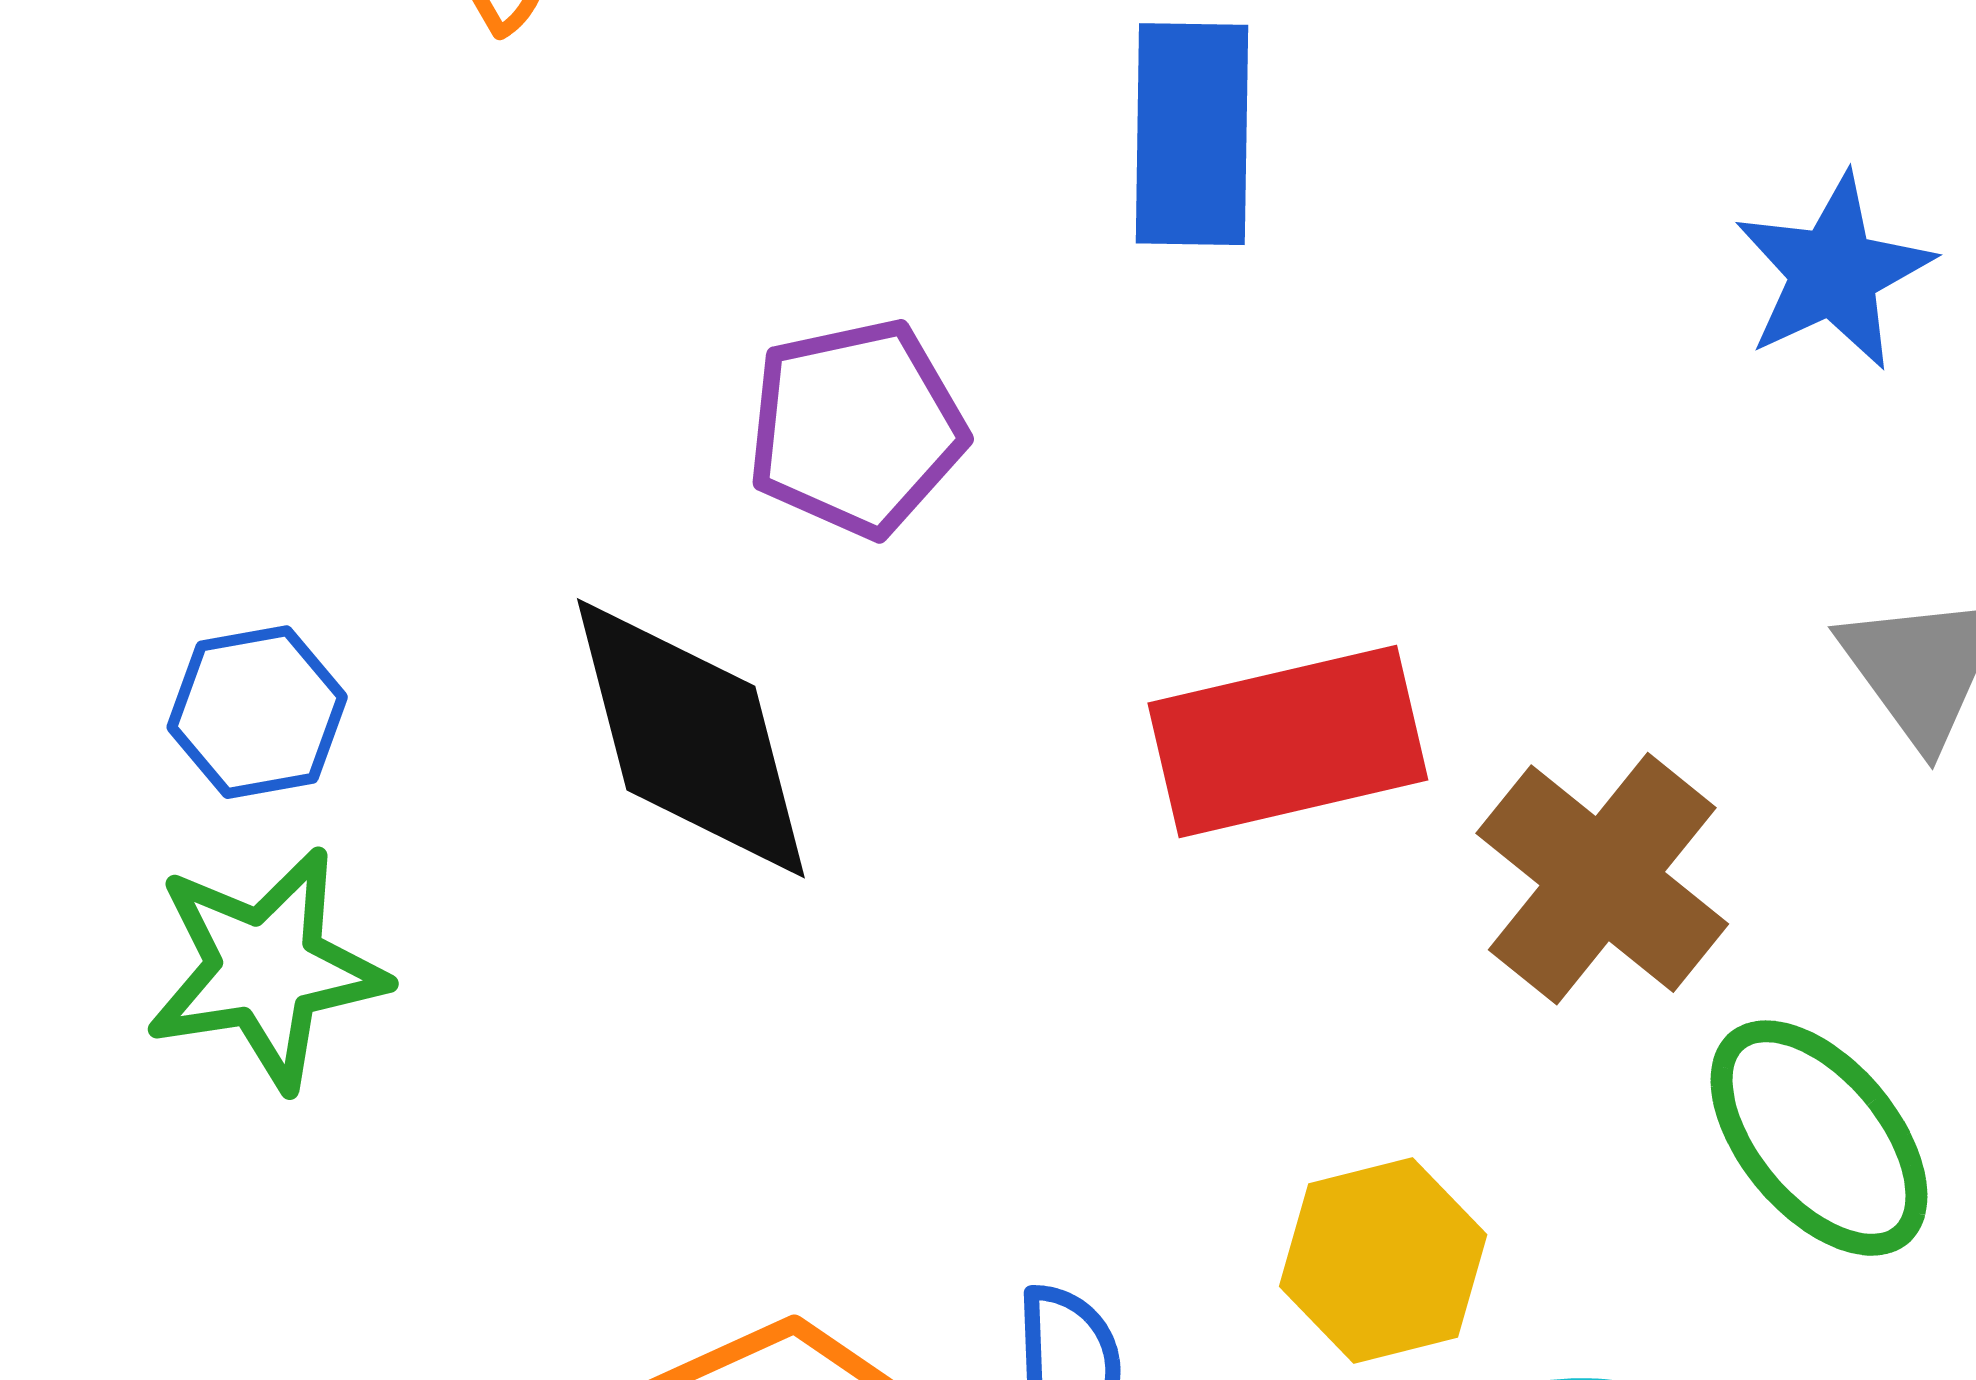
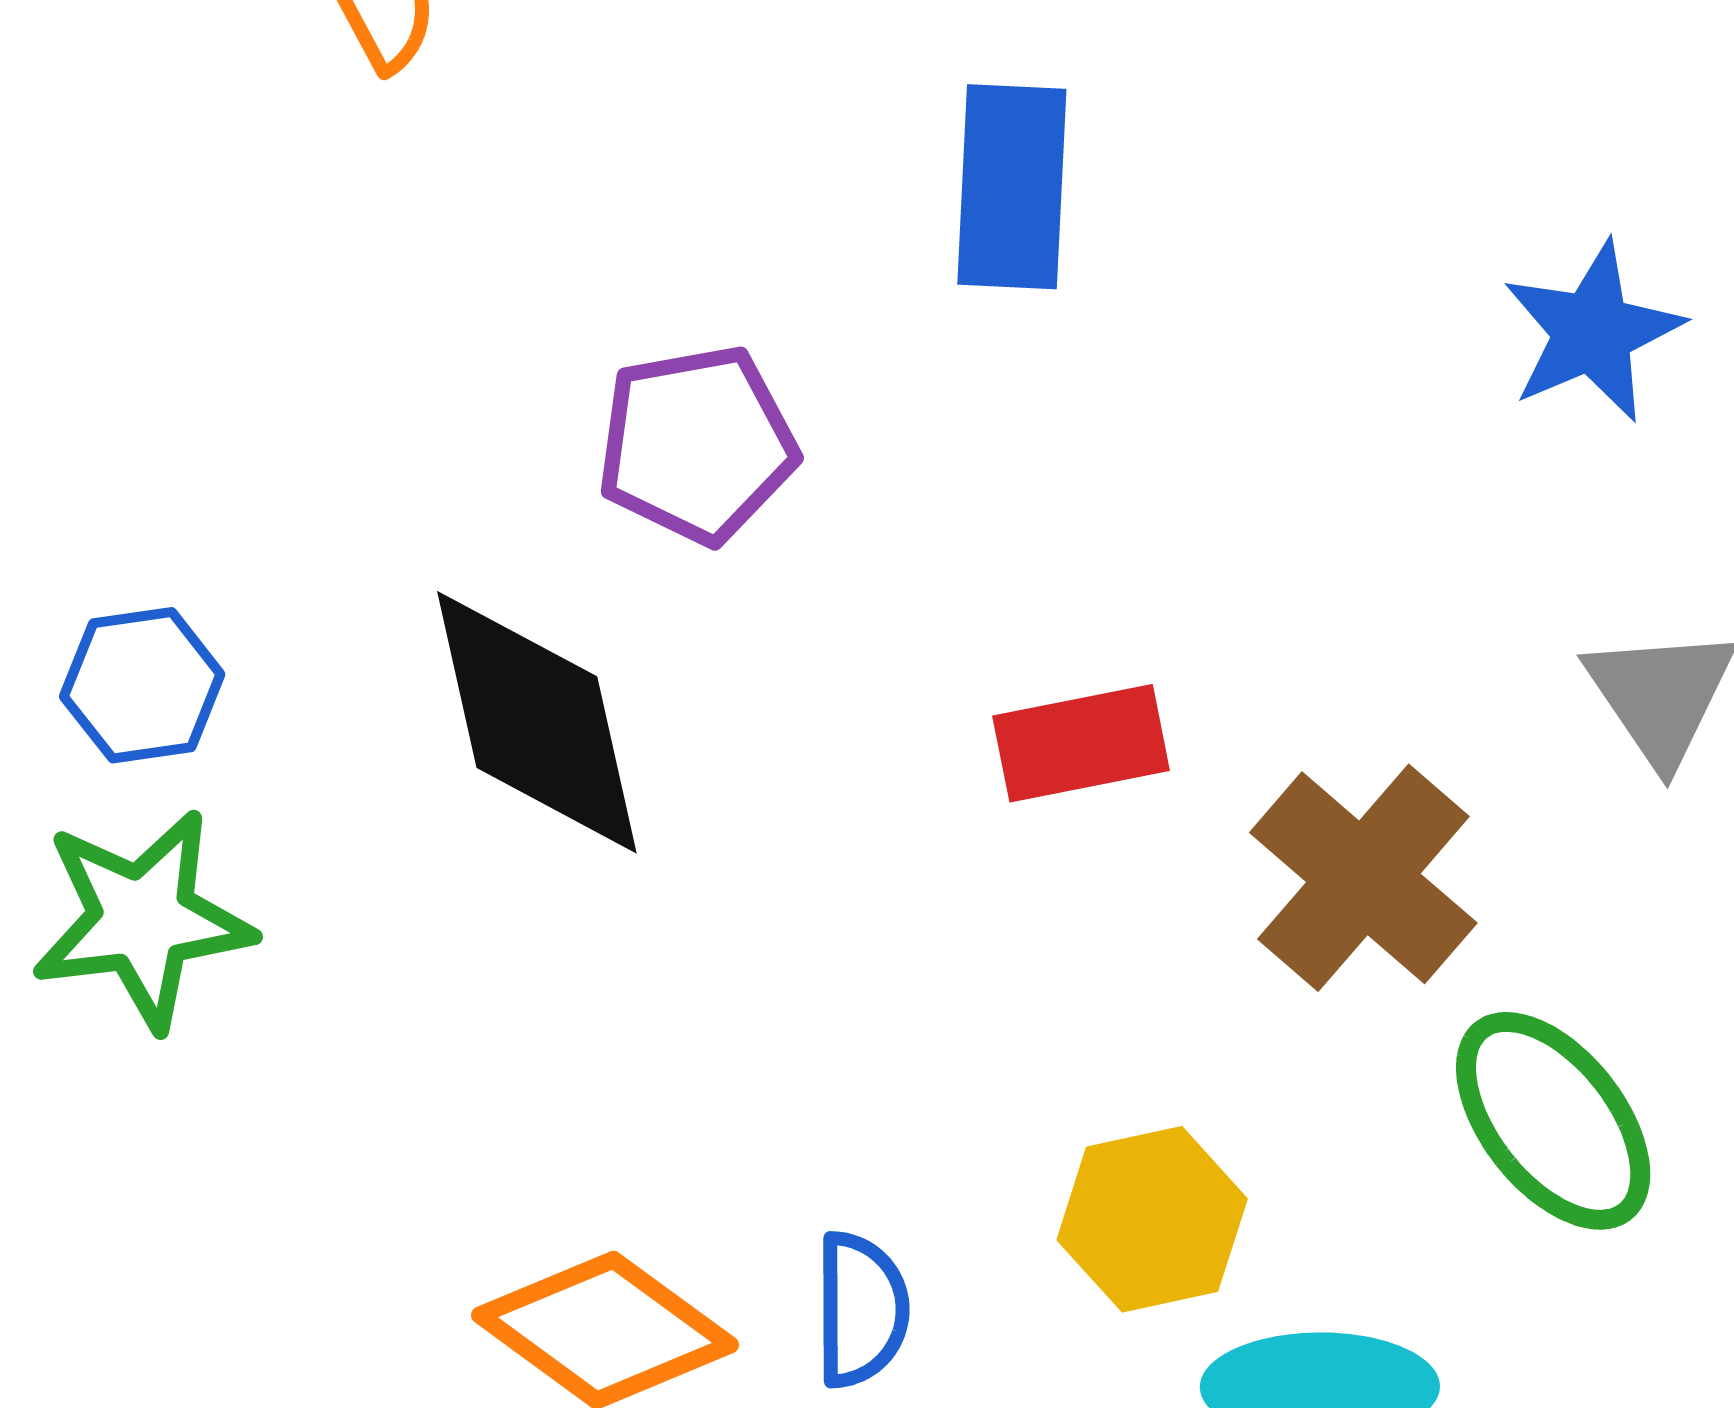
red rectangle: (1288, 741) -> (1081, 743), size x0.7

